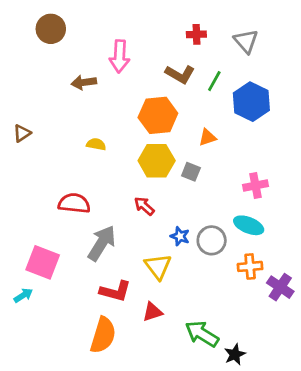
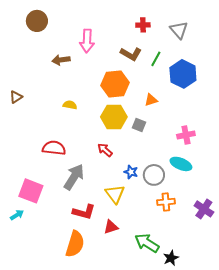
orange cross: (250, 266) -> (166, 202), moved

